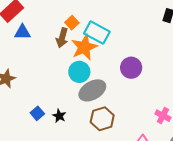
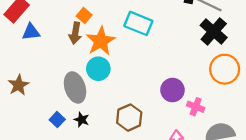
cyan rectangle: (97, 33) -> (138, 23), moved
purple circle: (131, 68) -> (172, 90), moved
gray ellipse: (92, 90) -> (75, 87), moved, turned -72

